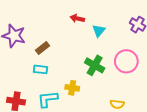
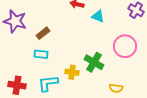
cyan triangle: (99, 31) -> (98, 16), turned -48
green cross: (95, 65) -> (94, 62), moved

